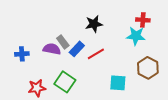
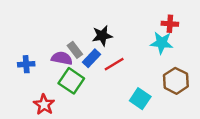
black star: (94, 24) -> (102, 36), moved
green square: (65, 82) -> (71, 81), moved
cyan square: (118, 83) -> (140, 99), turned 30
red star: (37, 88) -> (44, 105), turned -30

